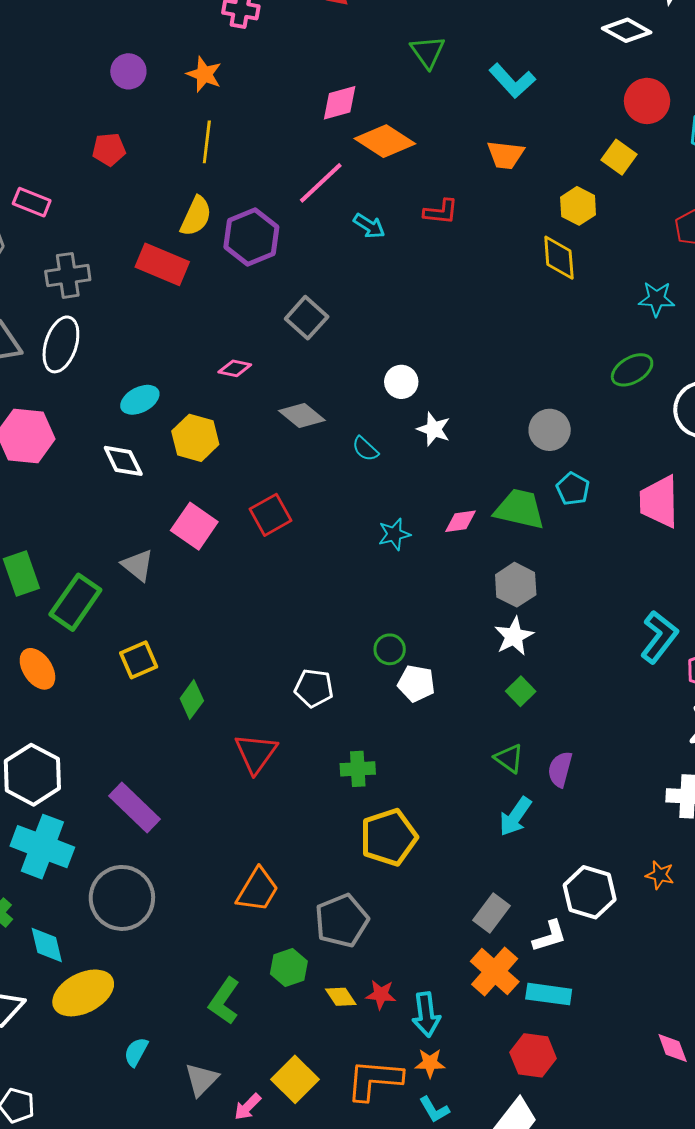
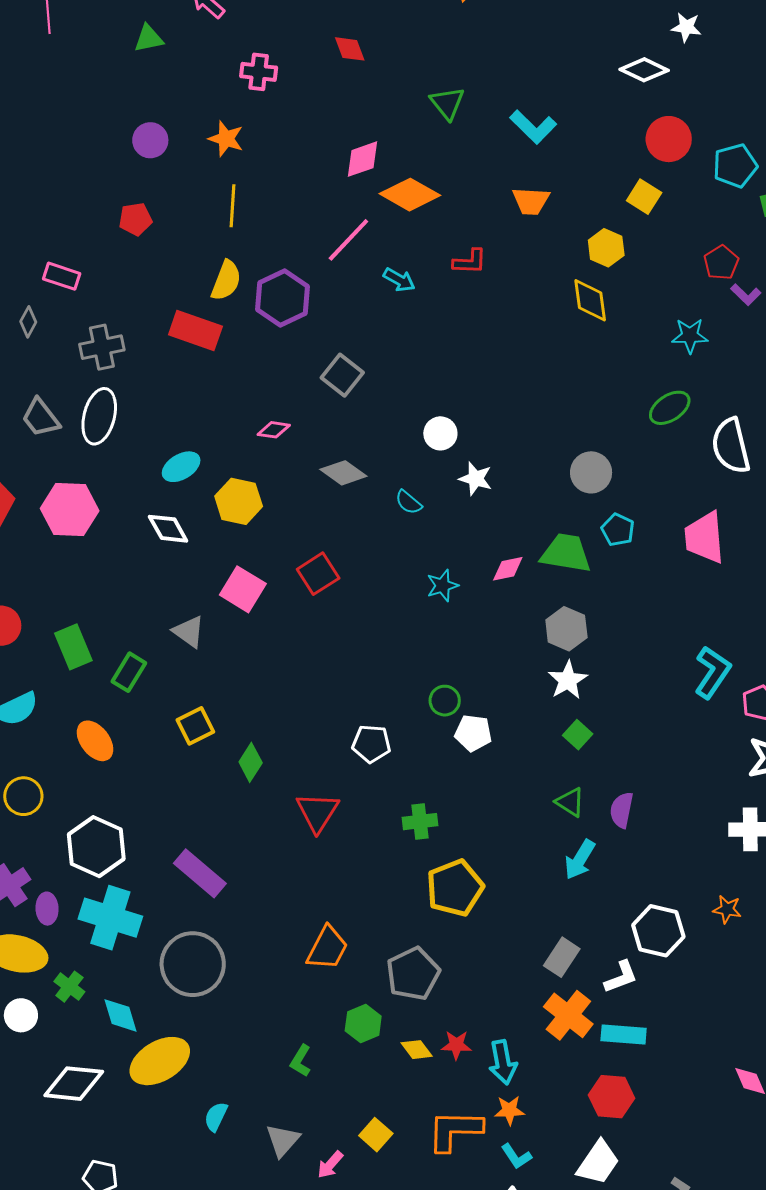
green rectangle: (75, 602) -> (129, 672), size x0.7
green L-shape: (224, 1001) -> (301, 1061), size x0.7
yellow square: (295, 1079) -> (376, 1135), size x0.7

